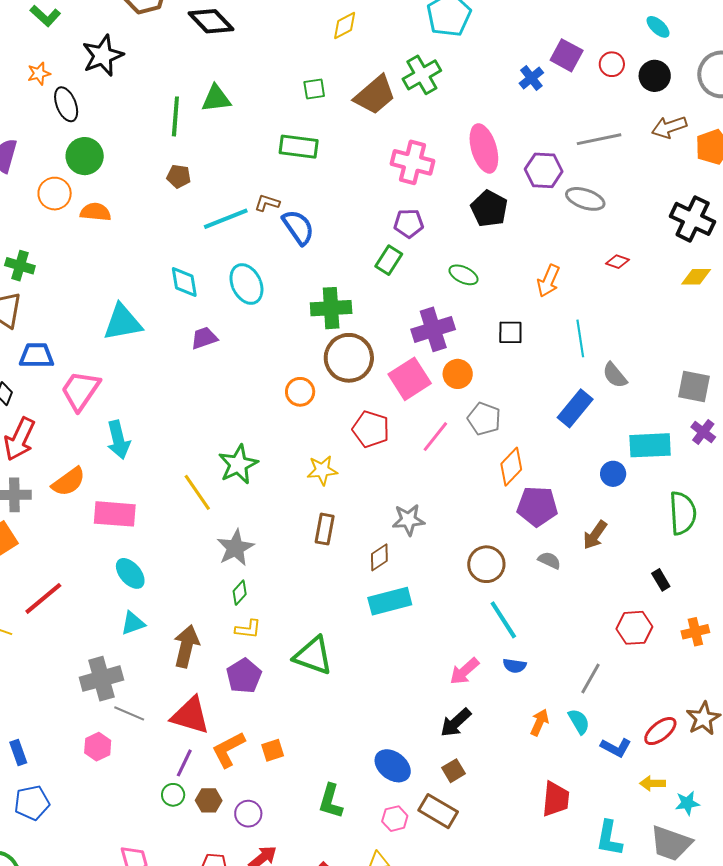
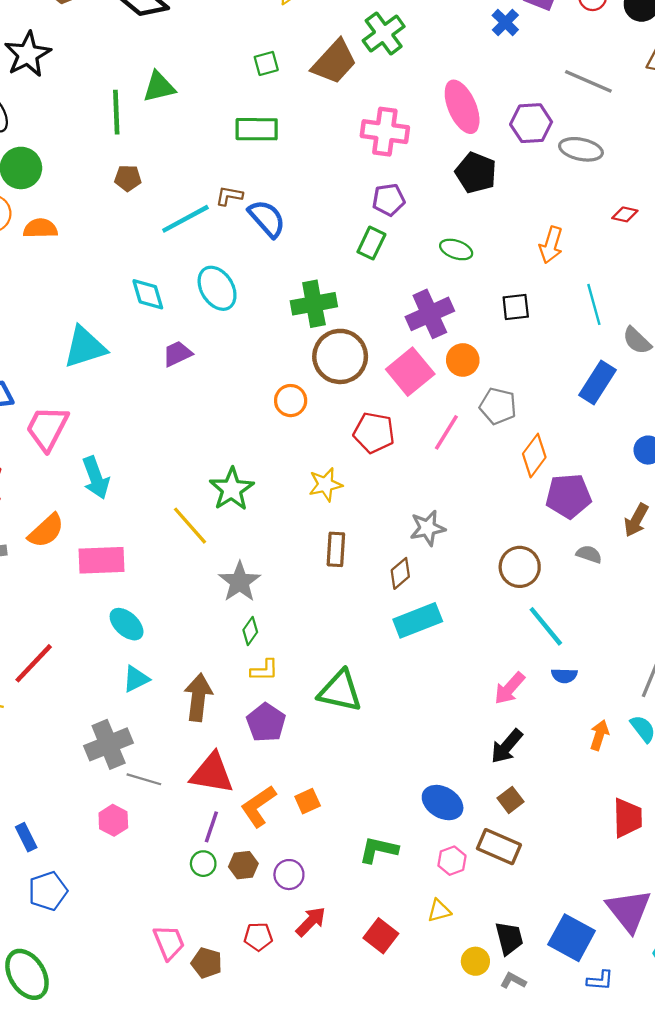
gray line: (599, 139) -> (588, 81), turned 42
green L-shape: (331, 801) -> (378, 850), turned 93

